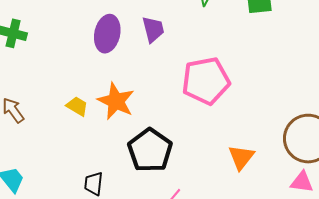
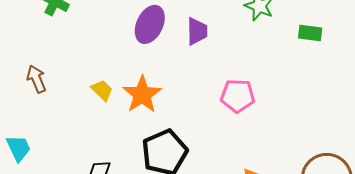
pink pentagon: (206, 81) -> (238, 96), size x0.7

